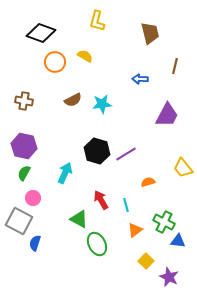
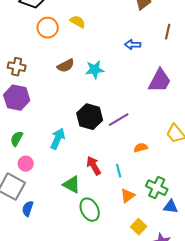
purple hexagon: (24, 146) -> (17, 98), moved

